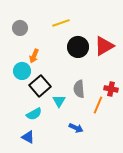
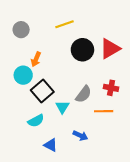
gray semicircle: (79, 89) -> (84, 94), turned -138
red cross: (111, 89) -> (111, 88), moved
orange line: (98, 105) -> (104, 111), turned 66
blue triangle: (28, 137) -> (51, 145), moved

